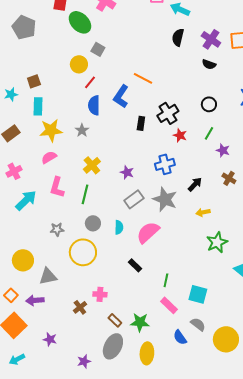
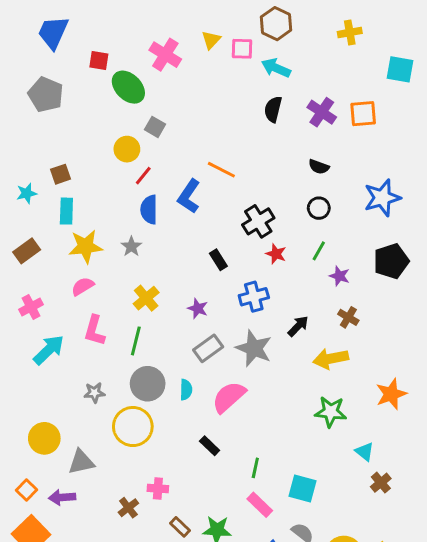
black semicircle: (209, 64) -> (319, 167), moved
black rectangle: (141, 123) -> (218, 260), moved, turned -40
yellow arrow: (203, 212) -> (331, 359), moved, size x1.6
gray circle: (93, 223) -> (148, 384), size x1.5
green star: (217, 242) -> (331, 412), turned 30

